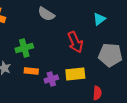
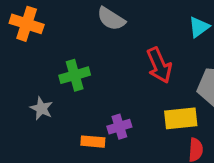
orange rectangle: (31, 71) -> (93, 142), moved
yellow rectangle: (75, 74) -> (181, 118), moved

